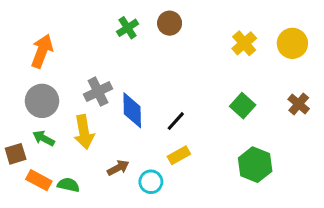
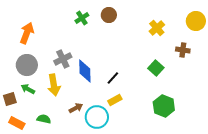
yellow circle: (292, 43) -> (196, 21), moved
brown cross: (299, 104) -> (183, 50), moved, turned -32
orange rectangle: (39, 180) -> (17, 123), moved
cyan circle: (151, 182) -> (97, 117), size x1.5

